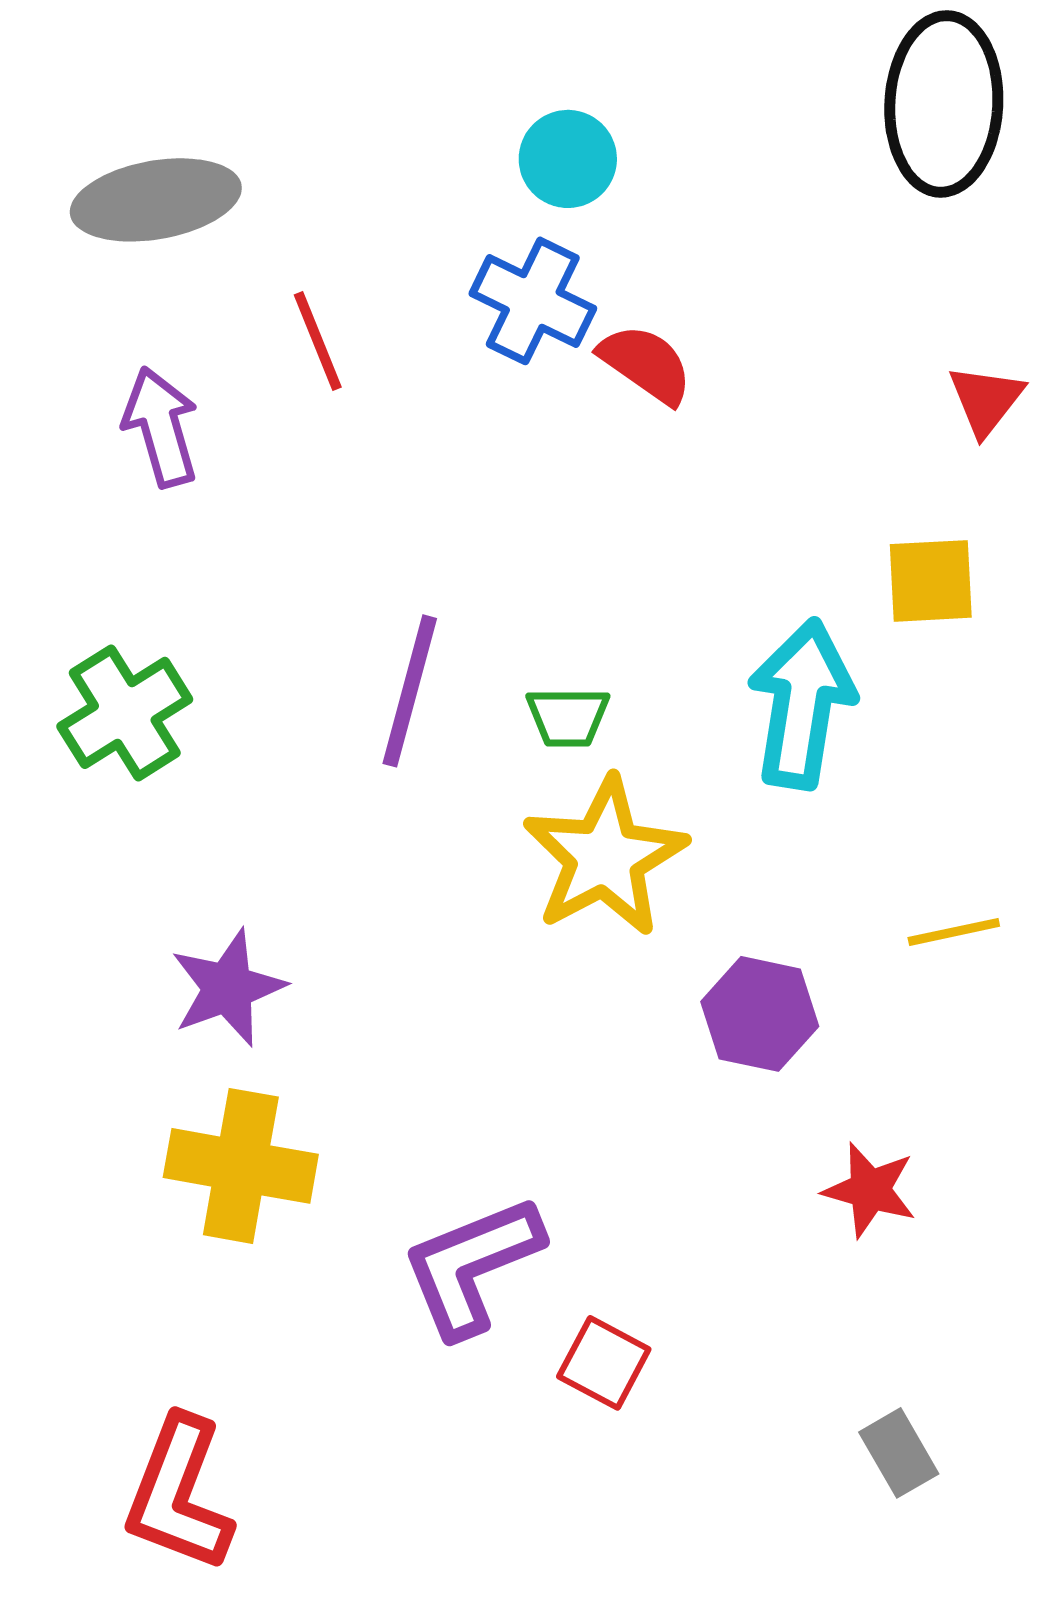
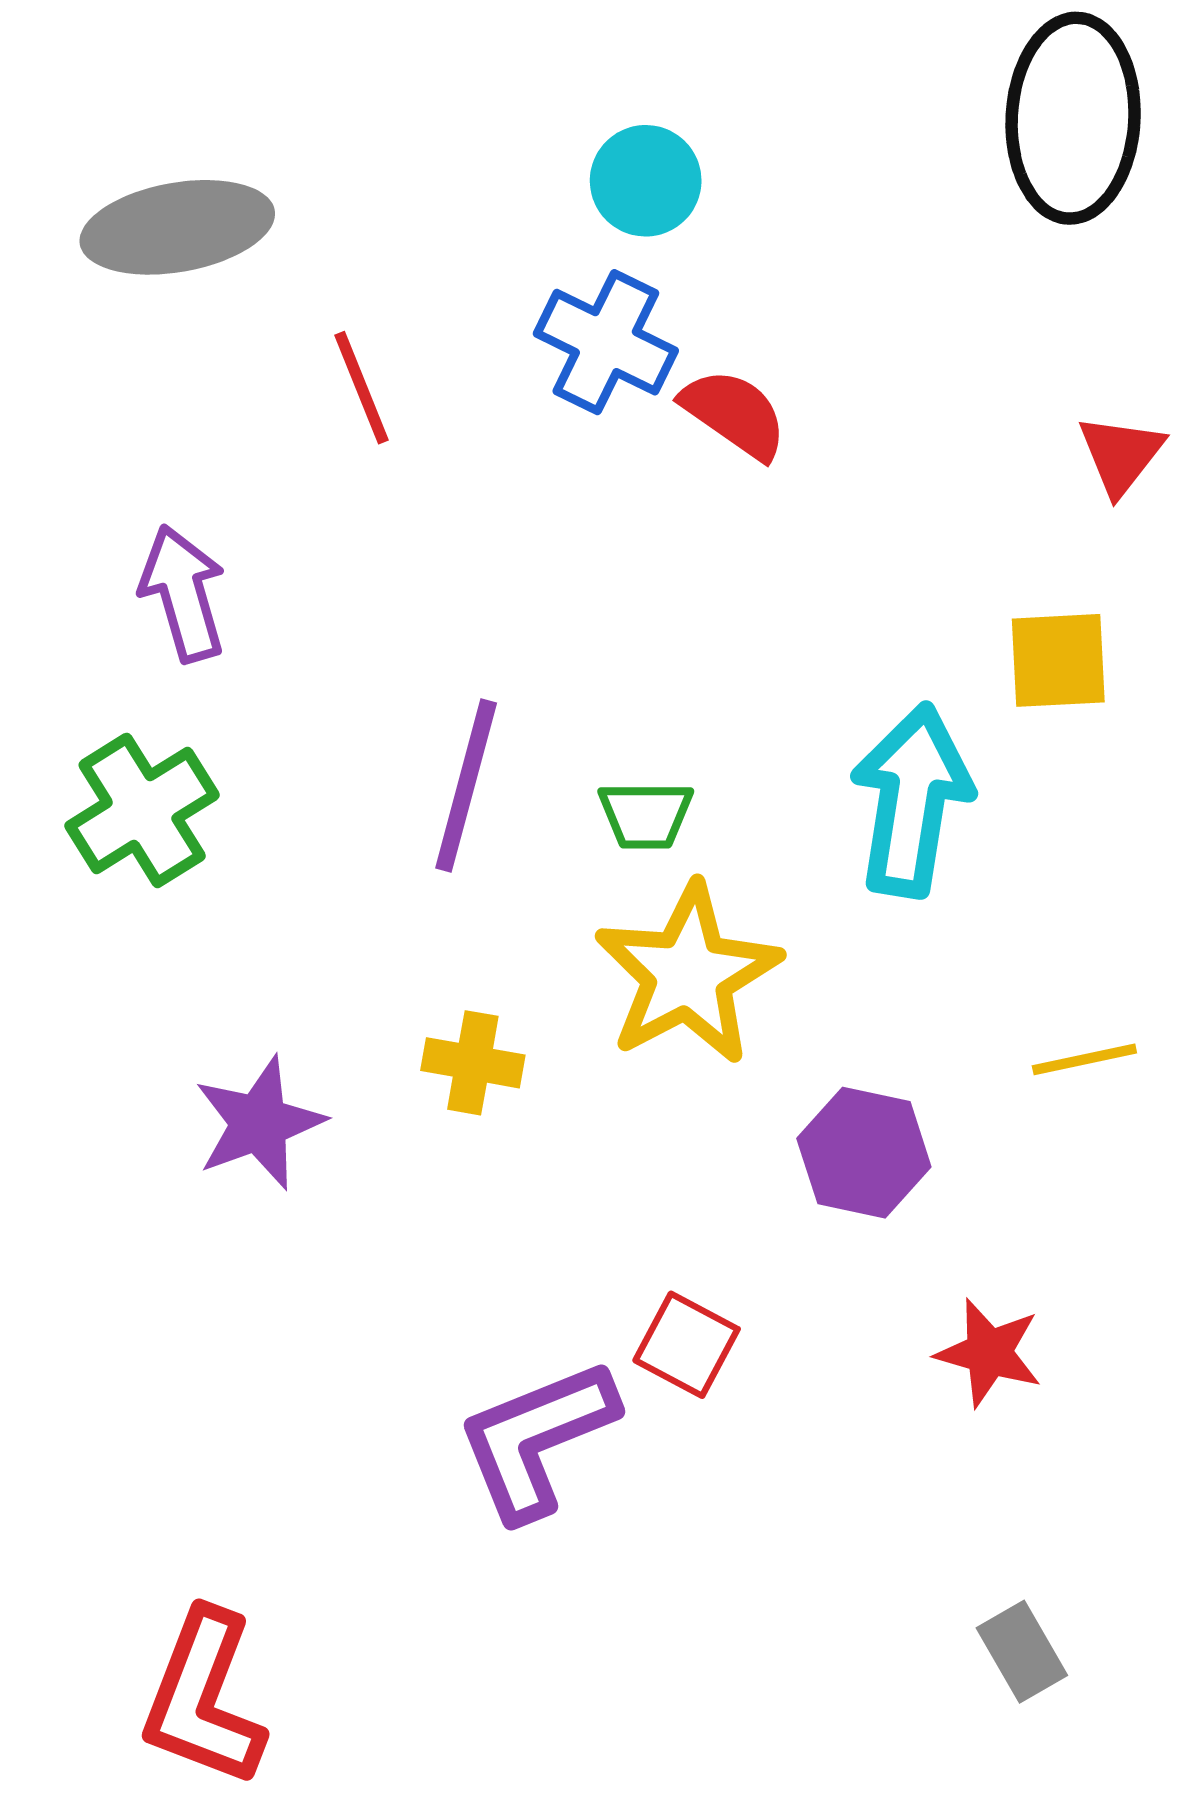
purple arrow: (161, 427) -> (183, 593), moved
yellow cross: (241, 1166) -> (473, 1063), moved, size x0.6
red square: (604, 1363) -> (687, 1345), moved

